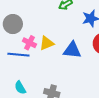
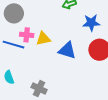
pink cross: (29, 43) -> (27, 35), turned -32

